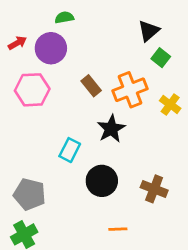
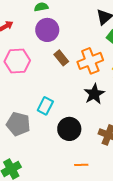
purple circle: (51, 48) -> (47, 30), moved
black star: (111, 129) -> (94, 94), moved
gray pentagon: (29, 194) -> (18, 124), moved

